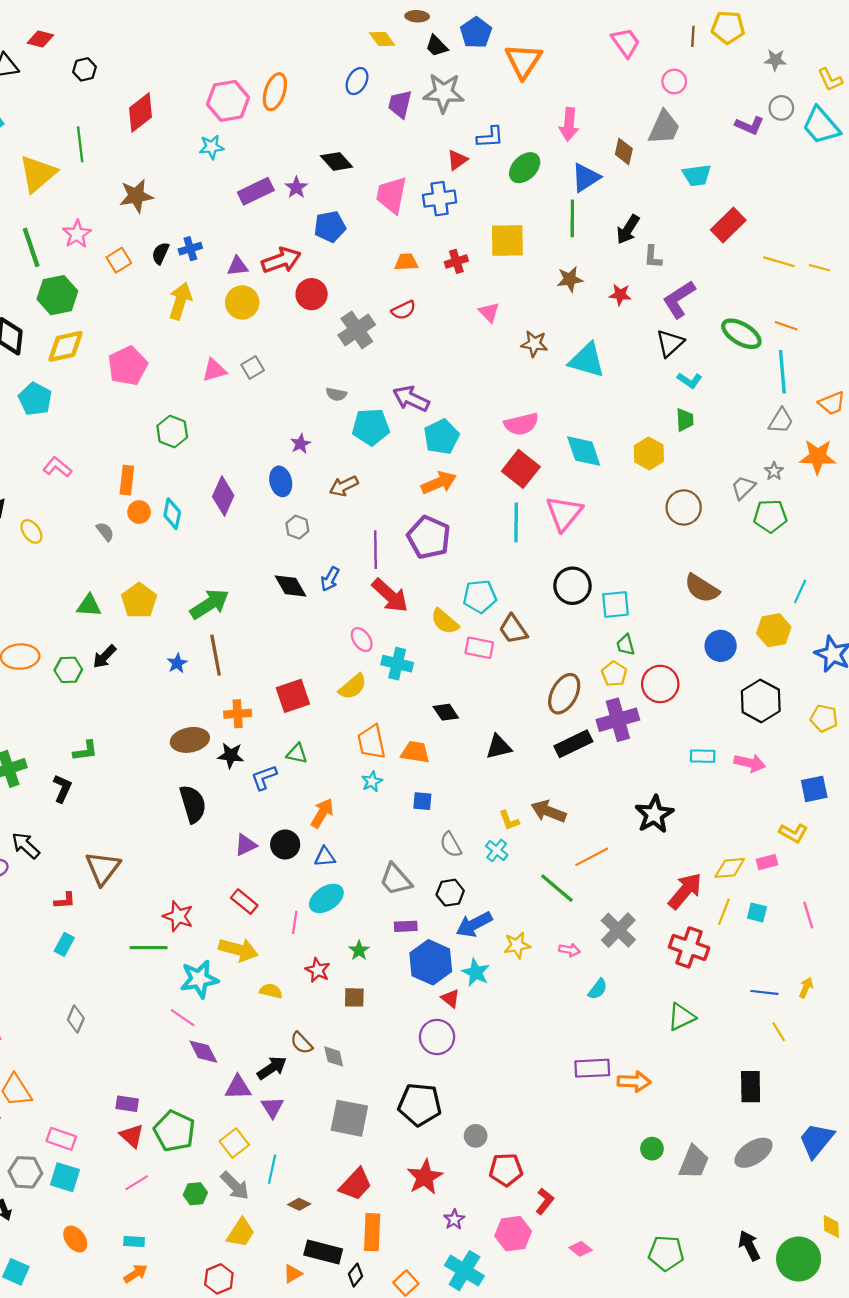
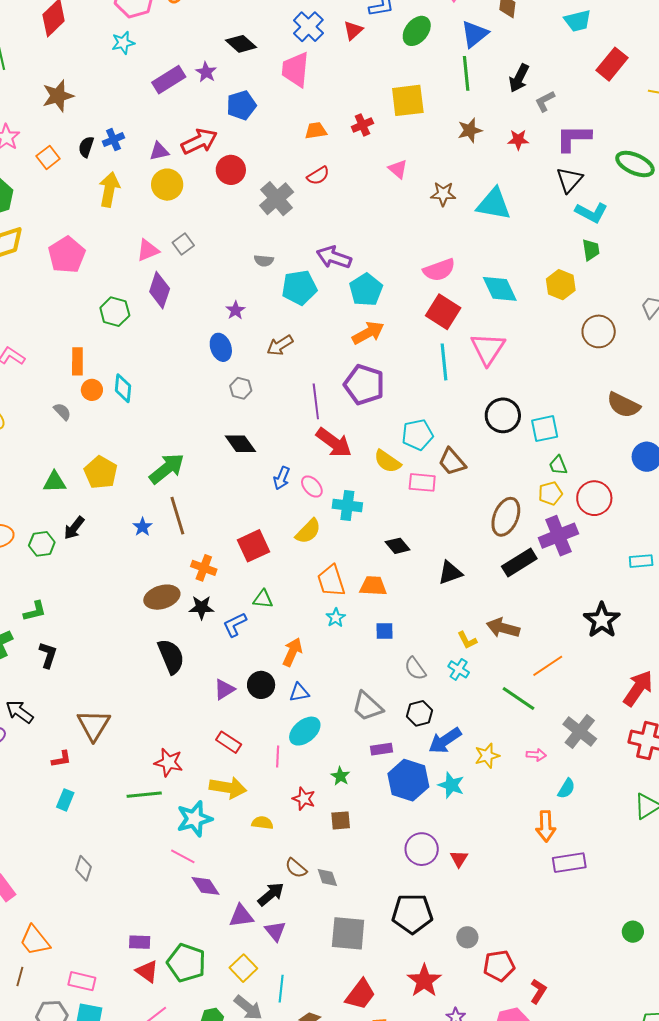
blue cross: (440, 199) -> (308, 27), moved, turned -32
gray L-shape: (653, 257) -> (545, 101), turned 65
purple L-shape: (679, 299) -> (573, 138), turned 39
cyan L-shape: (690, 380) -> (591, 212), size x1.4
purple diamond: (223, 496) -> (160, 290), moved
blue arrow: (330, 579) -> (282, 478), moved
yellow pentagon: (614, 674) -> (550, 493), turned 30
orange cross: (238, 714) -> (204, 568), turned 30
green L-shape: (85, 751) -> (35, 611), moved
red triangle: (450, 998) -> (459, 859), moved, turned 30
orange arrow: (634, 1082) -> (546, 826), moved, turned 92

